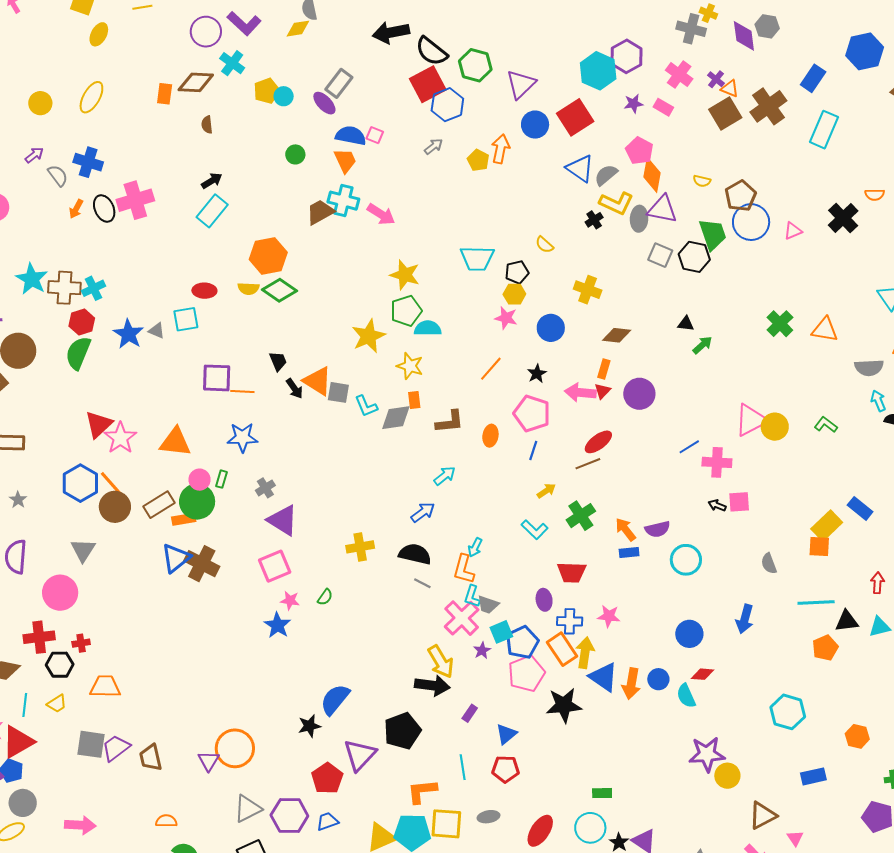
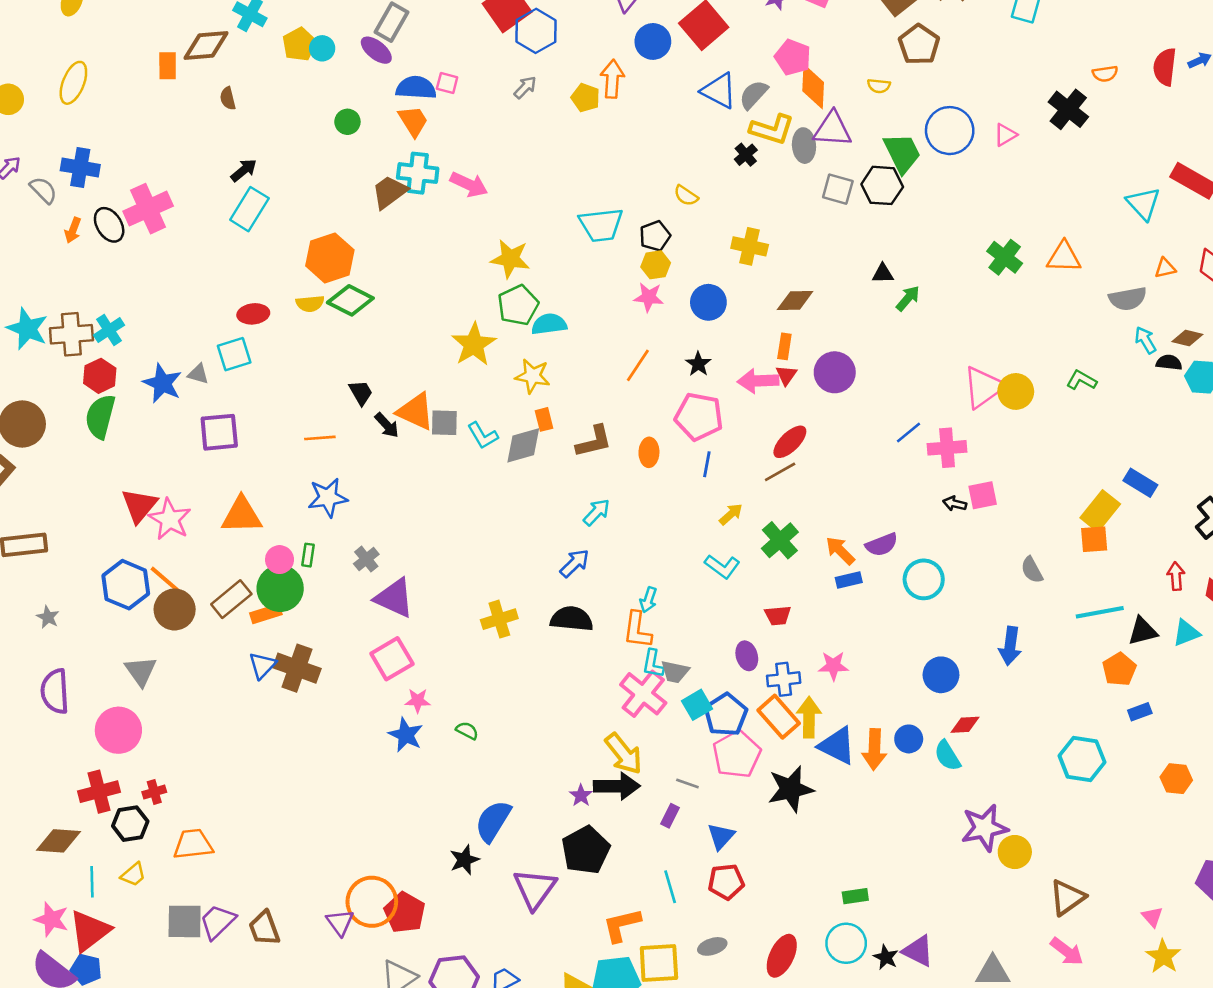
brown pentagon: (741, 196) -> (919, 45), moved
purple square: (217, 378) -> (219, 432), moved
blue triangle: (176, 558) -> (262, 665), size x0.7
red trapezoid: (572, 572) -> (778, 615), size x0.7
gray line: (422, 583) -> (687, 783), moved
green semicircle: (325, 597) -> (467, 731), moved, turned -90
purple star: (482, 651) -> (581, 795), moved
blue rectangle: (813, 776) -> (1140, 712), moved, size x0.7
red pentagon: (327, 778) -> (405, 913), moved
pink triangle: (795, 838) -> (1152, 917), moved

